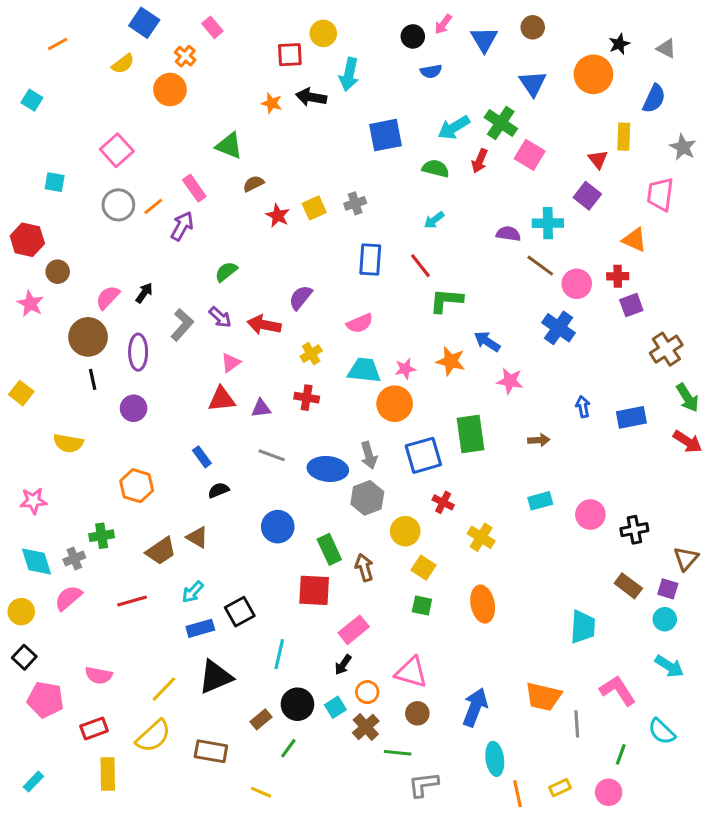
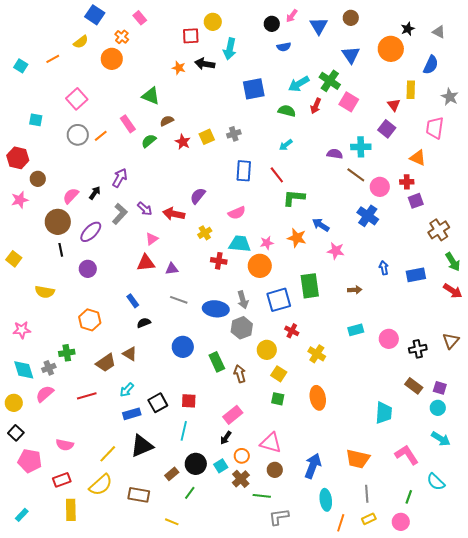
orange line: (58, 44) -> (53, 59), moved
purple arrow: (182, 226) -> (120, 178), moved
green semicircle: (226, 272) -> (149, 141), moved
pink star: (30, 304) -> (20, 200), turned 30
purple ellipse: (138, 352) -> (91, 232), turned 45
red cross: (307, 398) -> (219, 261), moved
brown triangle: (686, 559) -> (451, 341), moved
red square: (314, 590) -> (189, 401), moved, size x0.7
gray line: (577, 724) -> (367, 494), moved
orange line: (518, 794) -> (341, 523), turned 30

